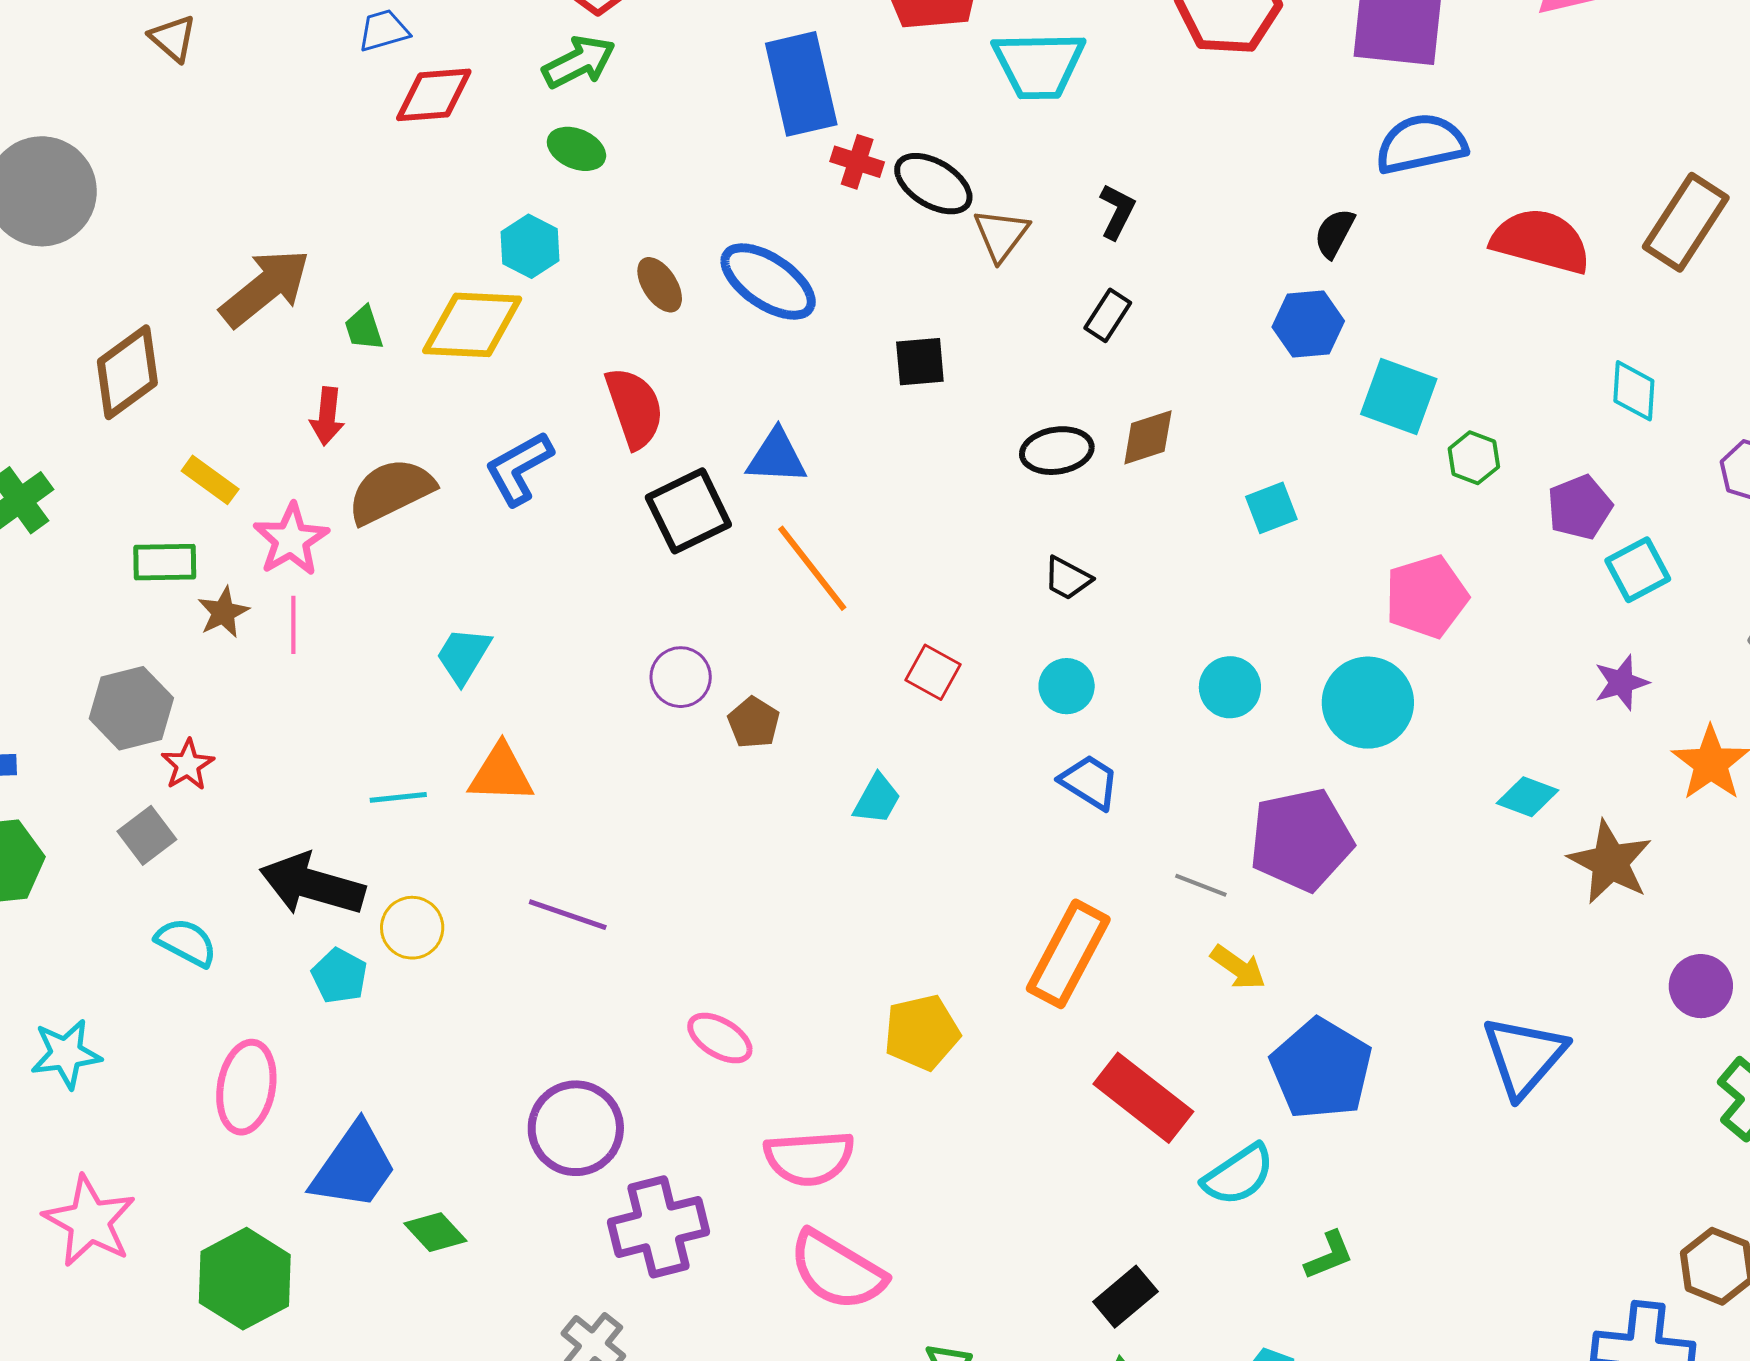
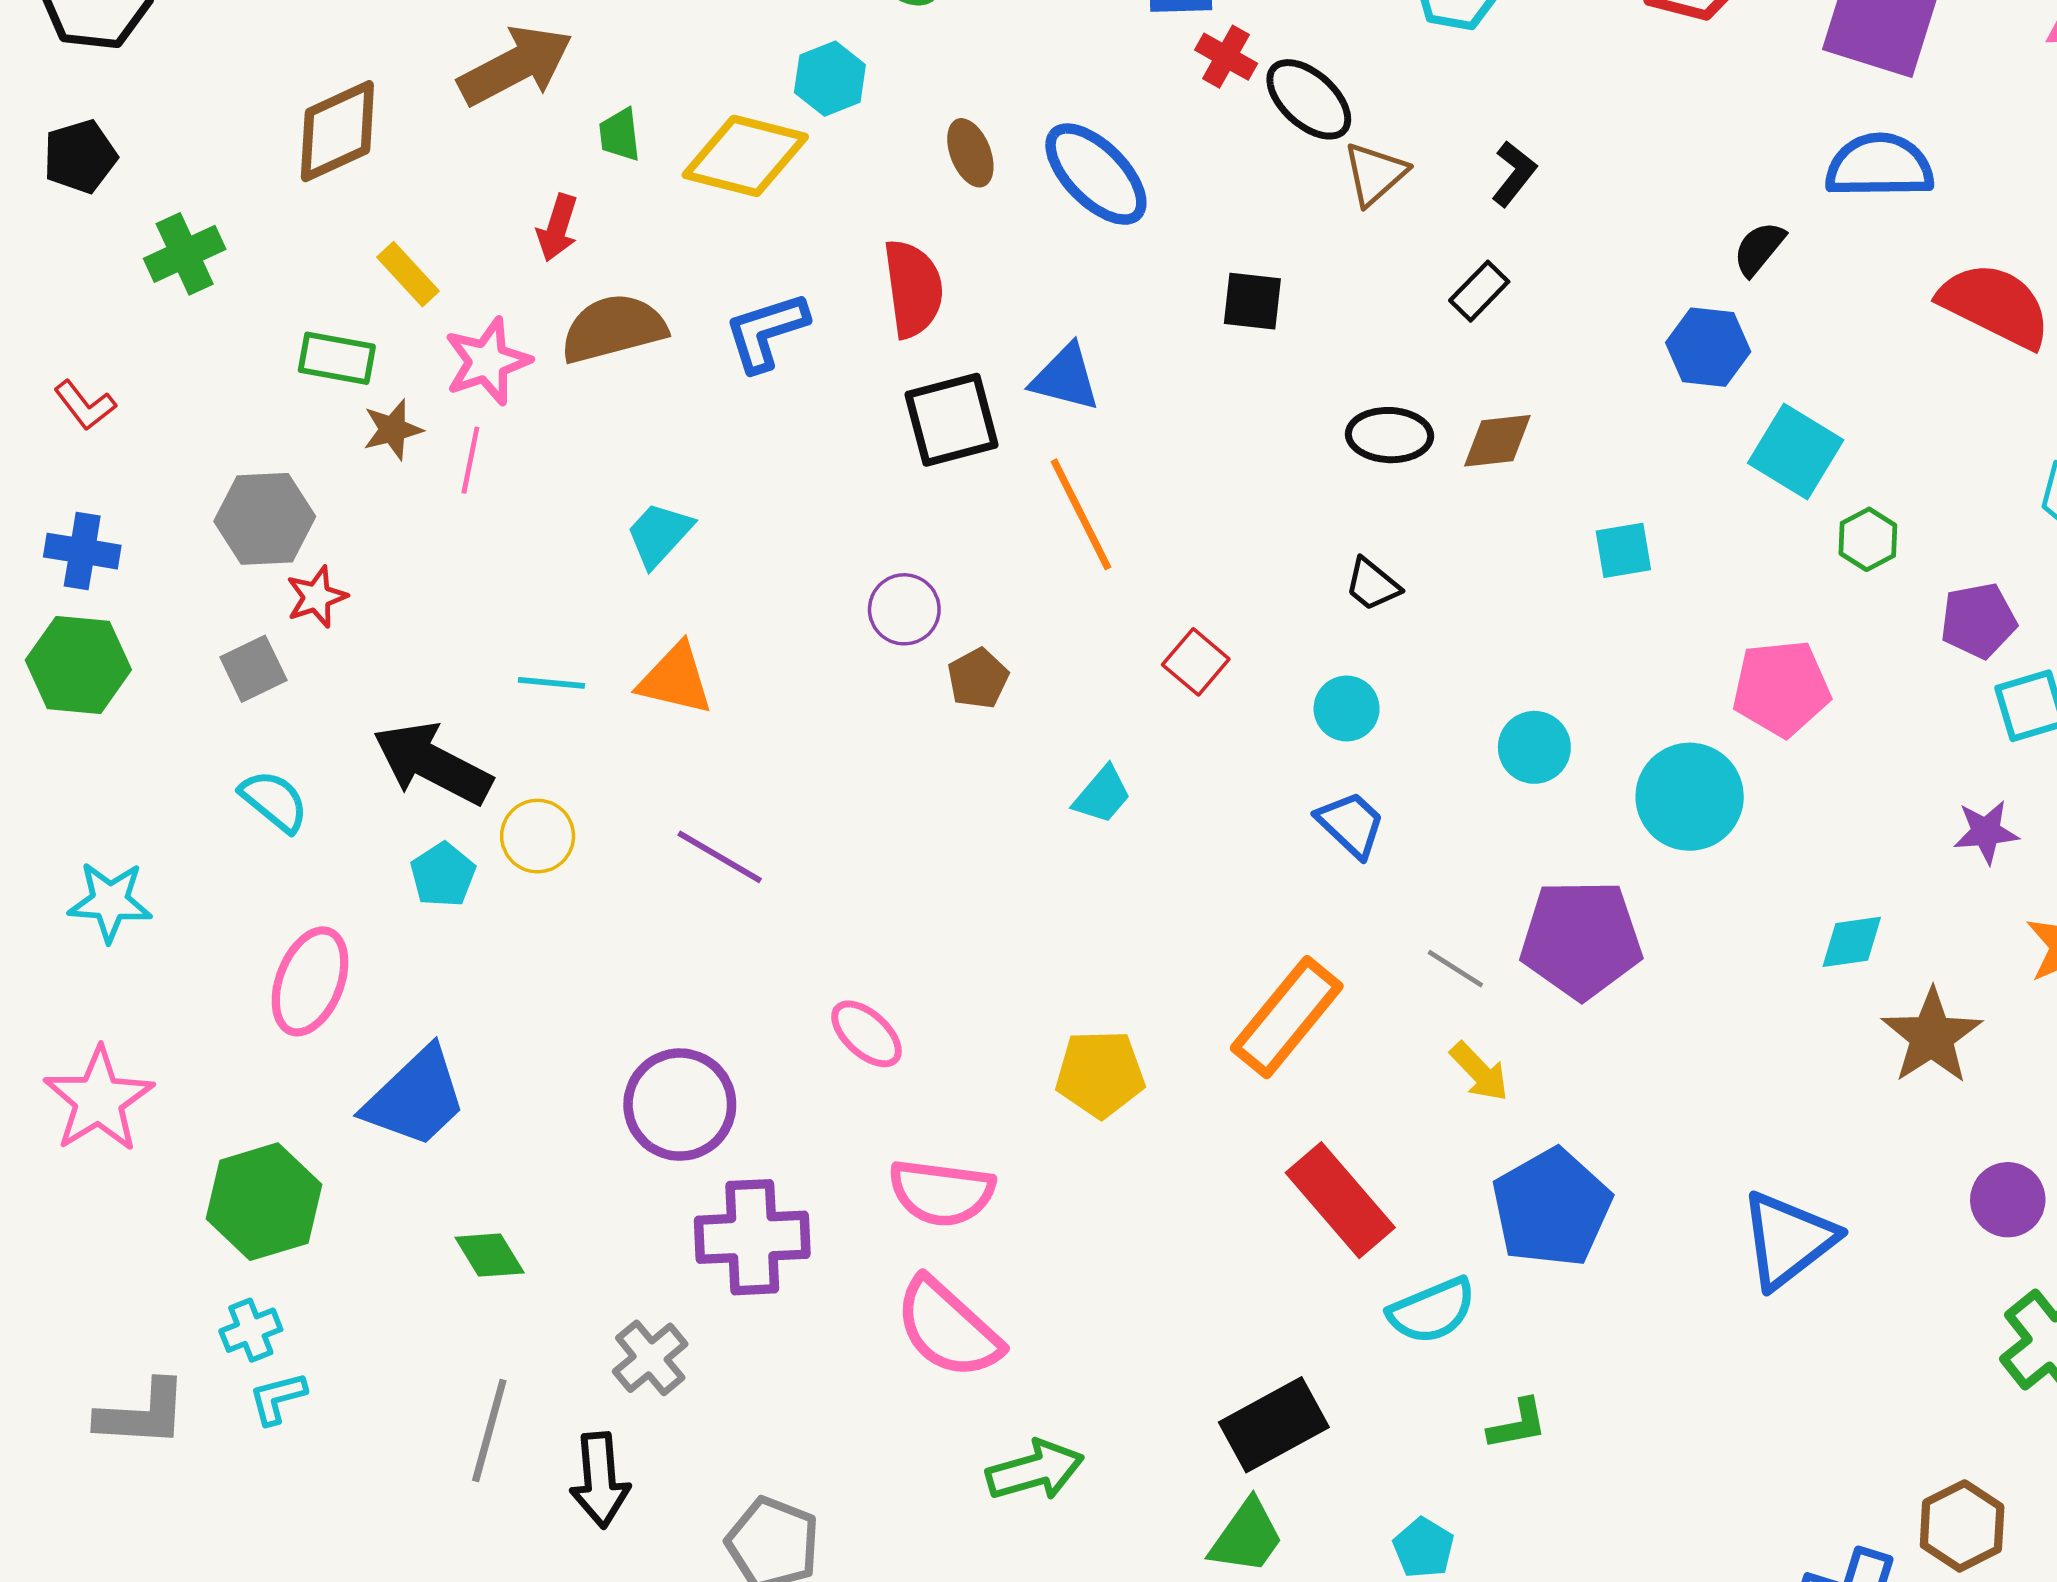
cyan diamond: (1528, 797) -> (1852, 942), turned -40
green diamond: (435, 1232) -> (490, 1255), moved
black rectangle: (1125, 1297) -> (1274, 1425), size x1.4

